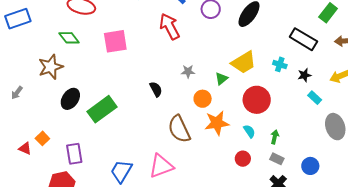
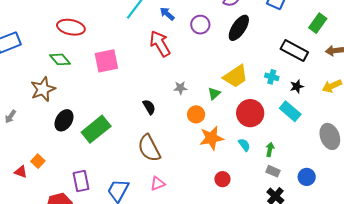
cyan rectangle: (315, 98) -> (290, 111), moved, size x1.5
brown semicircle: (179, 129) -> (149, 148), moved
purple rectangle: (74, 154) -> (81, 181), moved
red circle: (243, 159) -> (222, 179), moved
pink triangle: (161, 166) -> (158, 183), size x0.6

